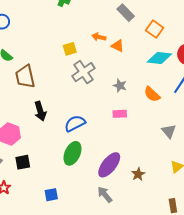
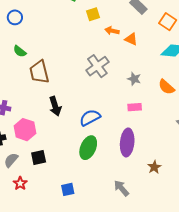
yellow square: (70, 49) -> (93, 14), moved
purple ellipse: (109, 165) -> (127, 142), moved, turned -32

